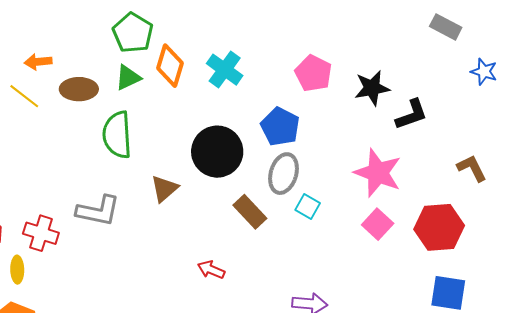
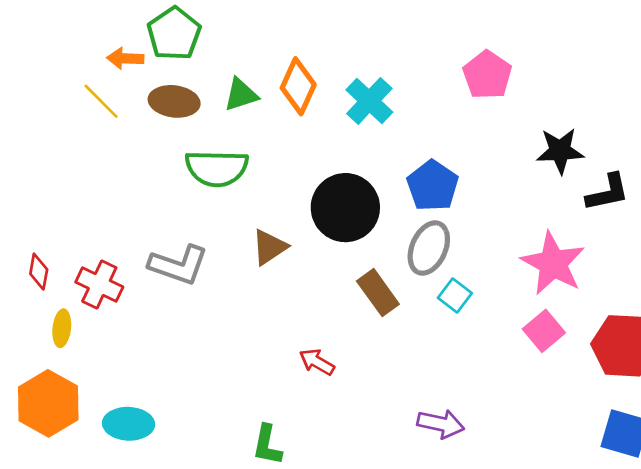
green pentagon: (133, 33) -> (174, 34), moved
pink pentagon: (313, 73) -> (487, 75), moved
green semicircle: (117, 135) -> (217, 168), turned -93

